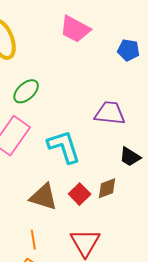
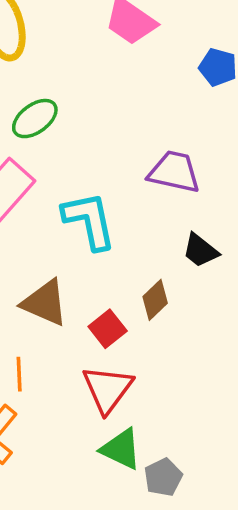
brown diamond: (107, 188) -> (155, 300), turned -30
red square: (80, 194) -> (108, 329), moved

